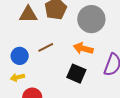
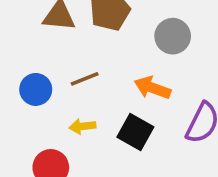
gray circle: (91, 19) -> (173, 36), size x0.7
yellow arrow: (17, 77) -> (82, 126), moved

